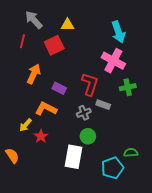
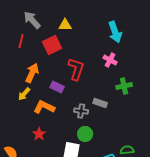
pink cross: (113, 61) -> (110, 60), size x0.6
red L-shape: (90, 84) -> (76, 69), moved
gray cross: (84, 113) -> (81, 111), turned 32
yellow arrow: (26, 125) -> (24, 94), moved

